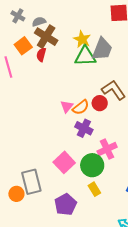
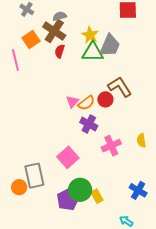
gray semicircle: (39, 22) -> (60, 16), moved
red semicircle: (41, 55) -> (60, 51), moved
green circle: (92, 165) -> (80, 190), moved
yellow rectangle: (94, 189) -> (97, 196), moved

